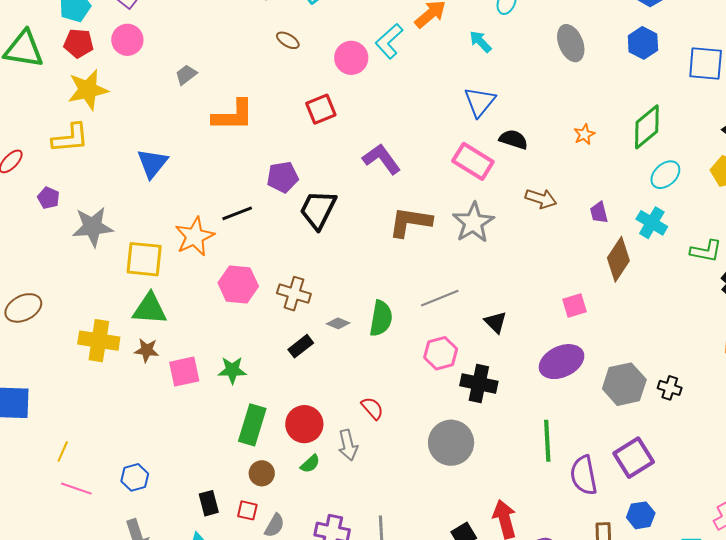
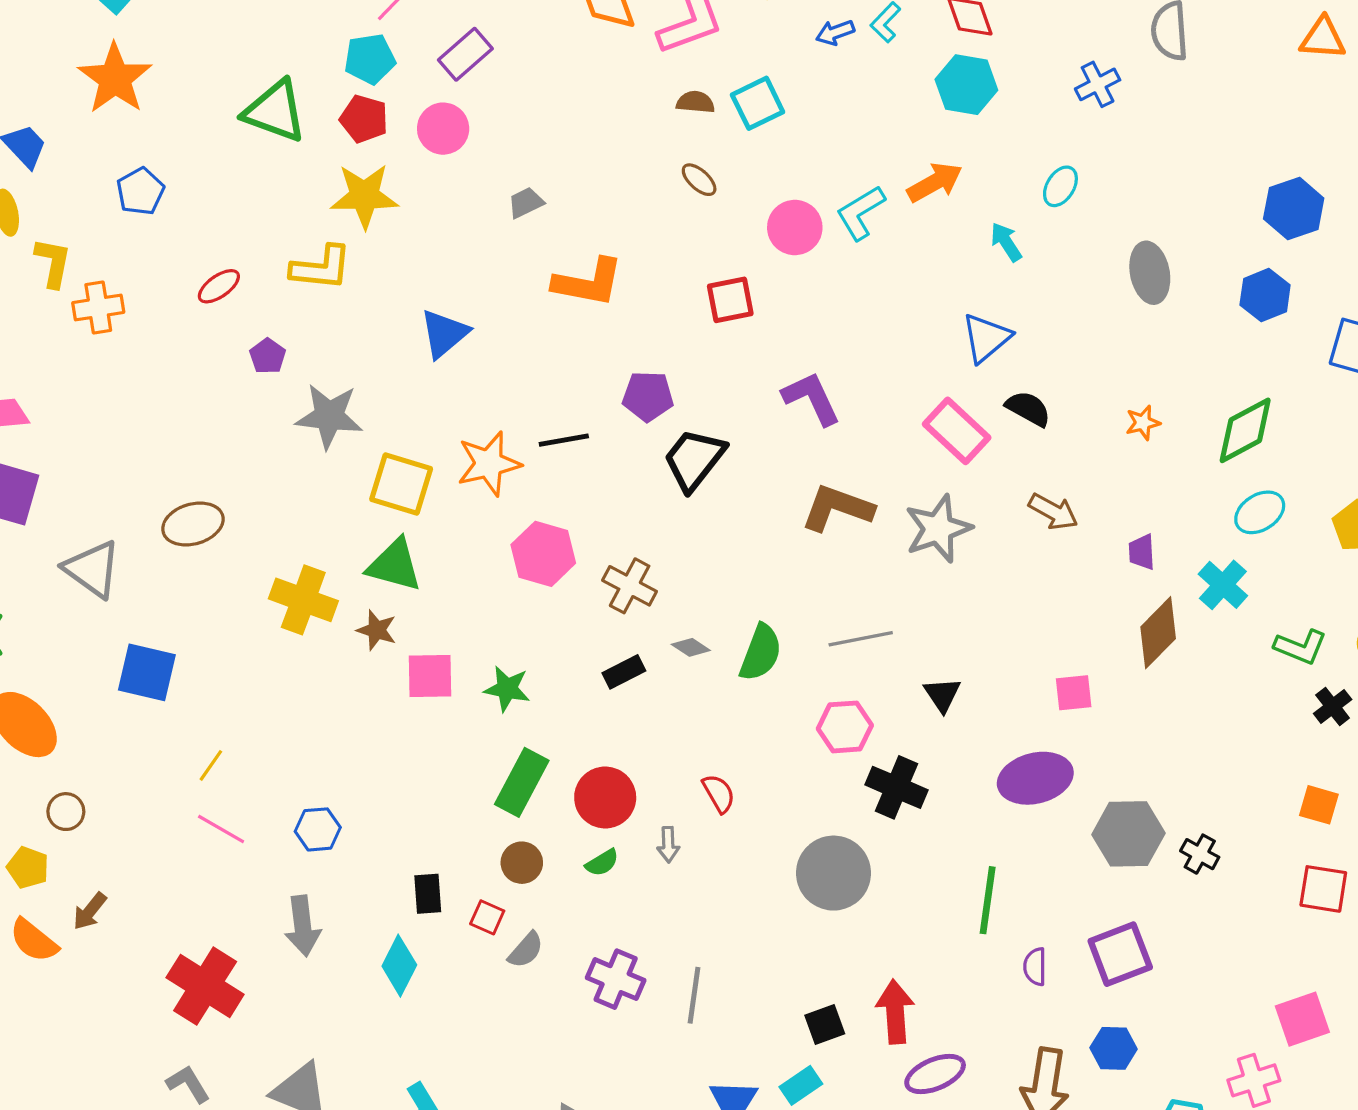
gray arrow: (348, 445) -> (668, 845), size x0.7
purple semicircle: (584, 475) -> (1035, 967), size x0.6

